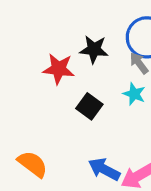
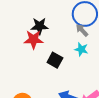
black star: (94, 49) -> (40, 26), moved

